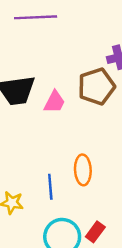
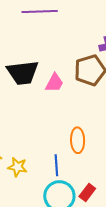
blue line: (50, 187) -> (56, 165), moved

